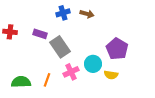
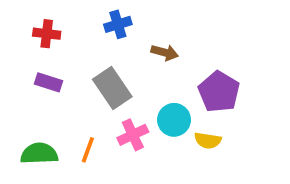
brown arrow: (87, 14) -> (165, 52), moved
red cross: (10, 32) -> (47, 34), moved
purple rectangle: (40, 34) -> (49, 82), moved

